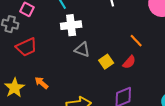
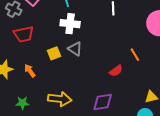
orange line: (136, 41) -> (135, 55), moved
yellow square: (106, 62) -> (54, 53), moved

